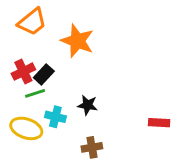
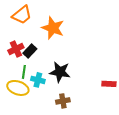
green line: (35, 93) -> (24, 72), moved, turned -64
black star: (88, 105) -> (60, 72), size x1.5

